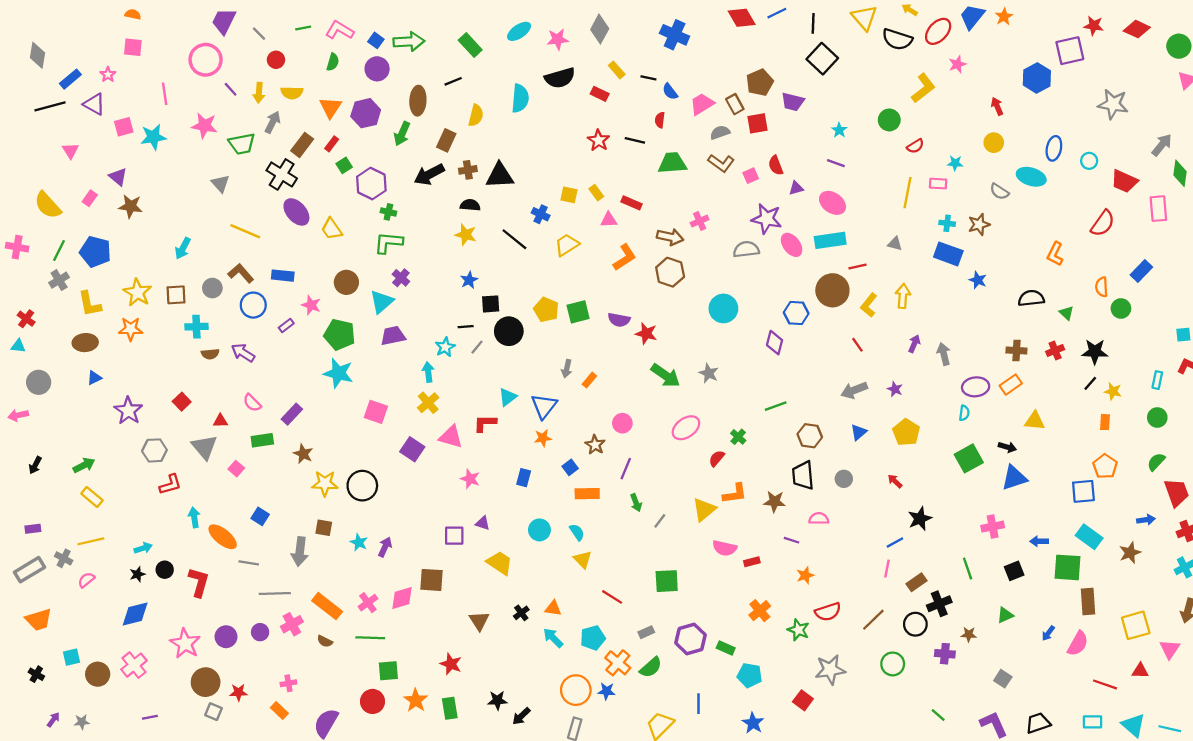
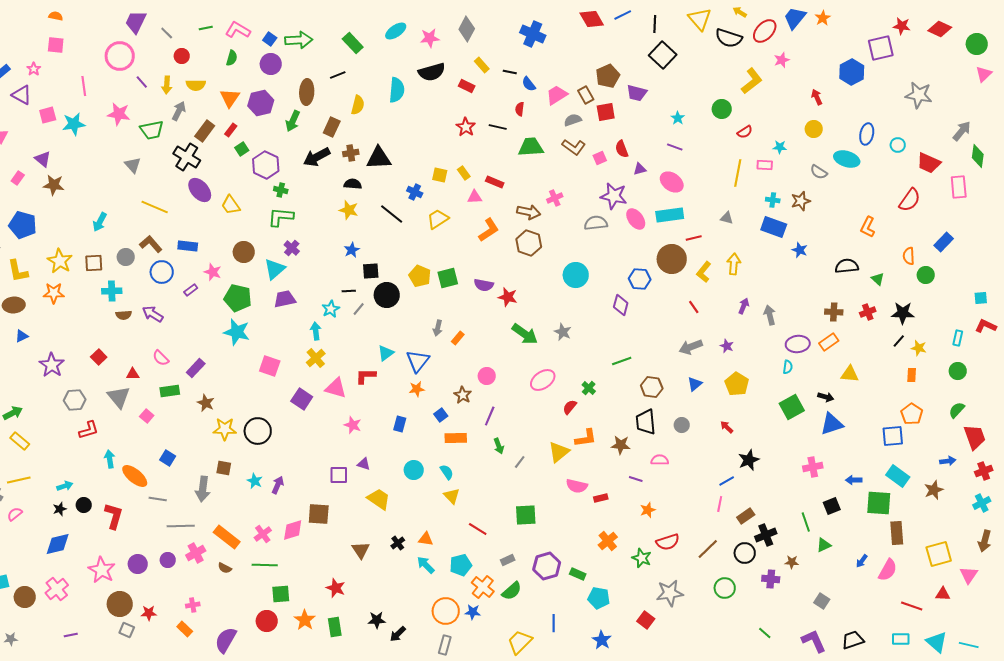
green line: (968, 569) -> (806, 522), moved

